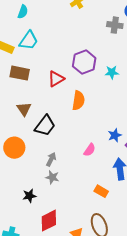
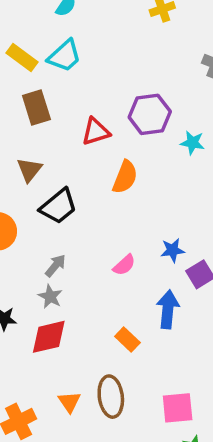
brown rectangle: (20, 73) -> (36, 107), turned 48
red diamond: (49, 221) -> (49, 337), moved

